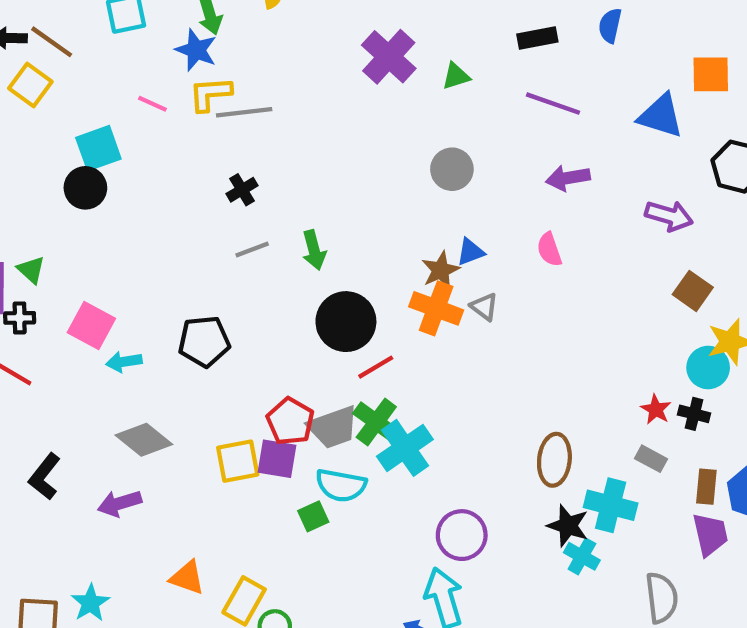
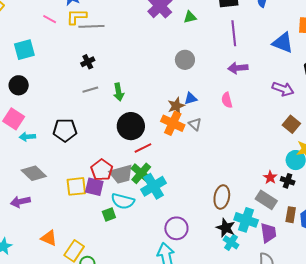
purple line: (553, 104) -> (234, 33), turned 60
cyan square: (98, 148) -> (24, 50), moved
black circle: (85, 188) -> (19, 85), moved
gray rectangle: (651, 459) -> (266, 200), size x1.5
purple trapezoid: (710, 534) -> (268, 233), moved

